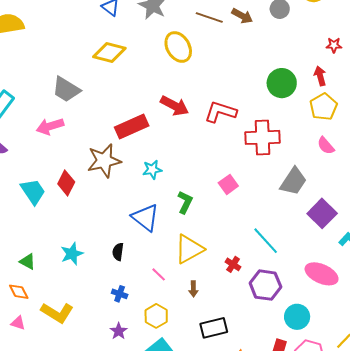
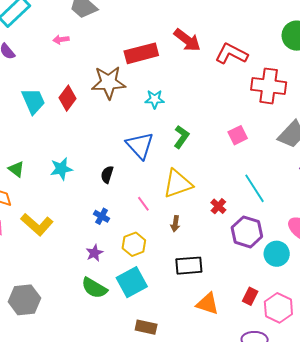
pink arrow: (50, 126) -> (61, 40), size x0.6
pink square: (228, 184) -> (238, 135), moved
cyan circle: (297, 317) -> (277, 254), moved

